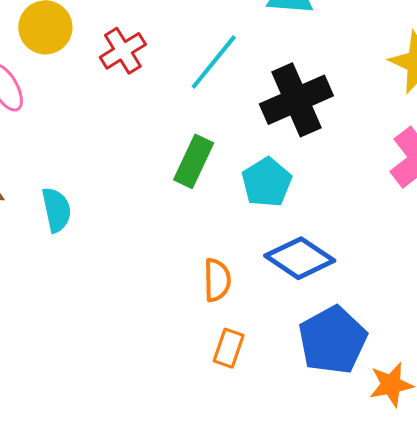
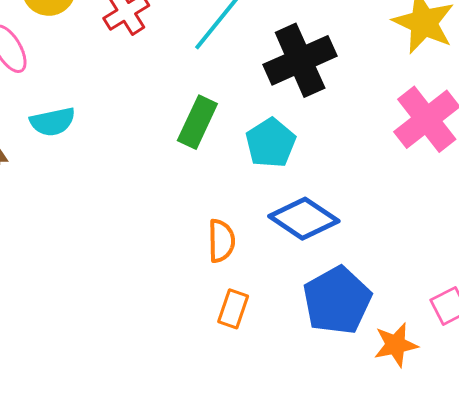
cyan semicircle: (56, 210) -> (53, 122), moved, turned 90

